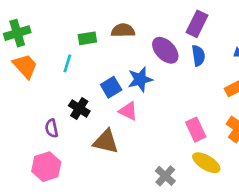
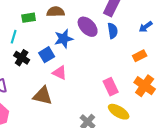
blue star: (140, 79) -> (64, 39), moved
black cross: (79, 108) -> (22, 58), moved

